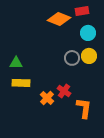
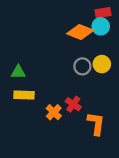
red rectangle: (82, 11) -> (103, 13), moved
orange diamond: (59, 19) -> (80, 32), moved
cyan circle: (88, 33) -> (101, 26), moved

